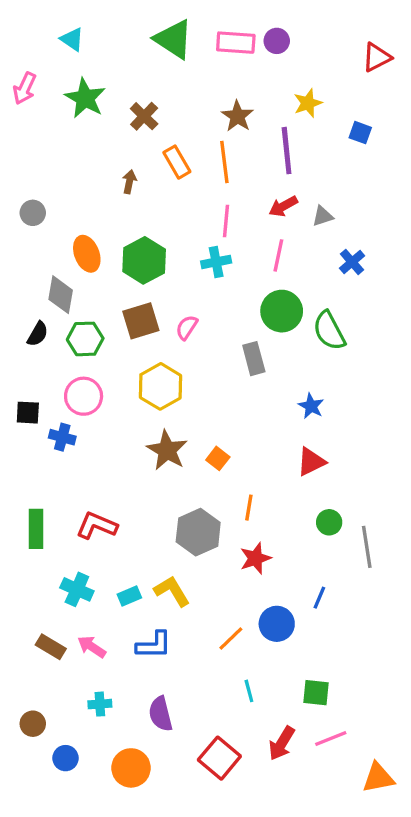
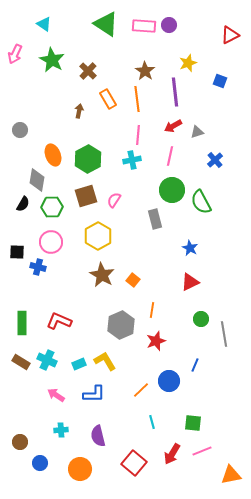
brown rectangle: (51, 647) -> (21, 362), moved

